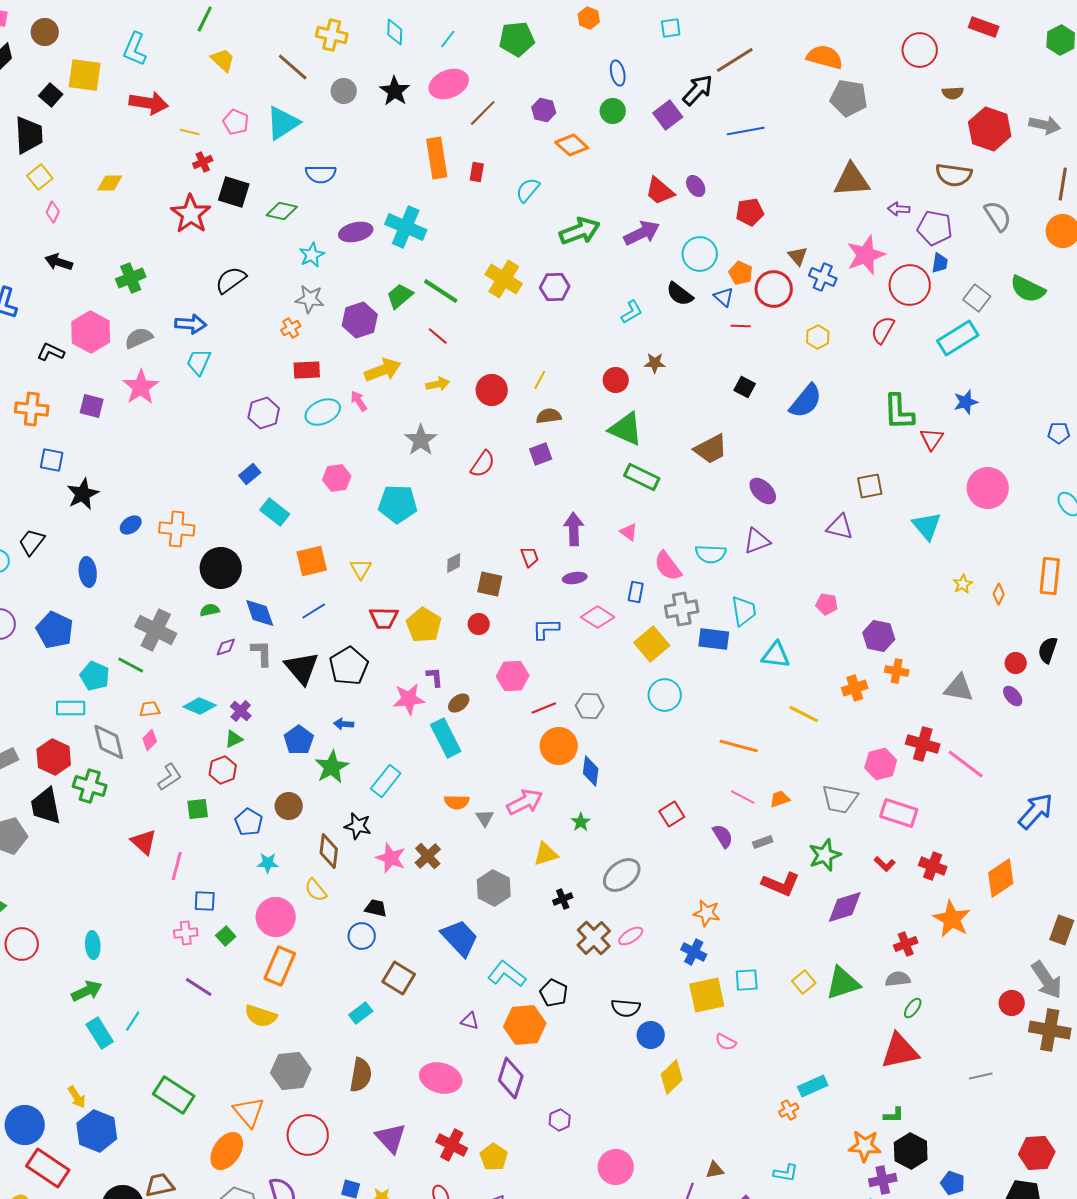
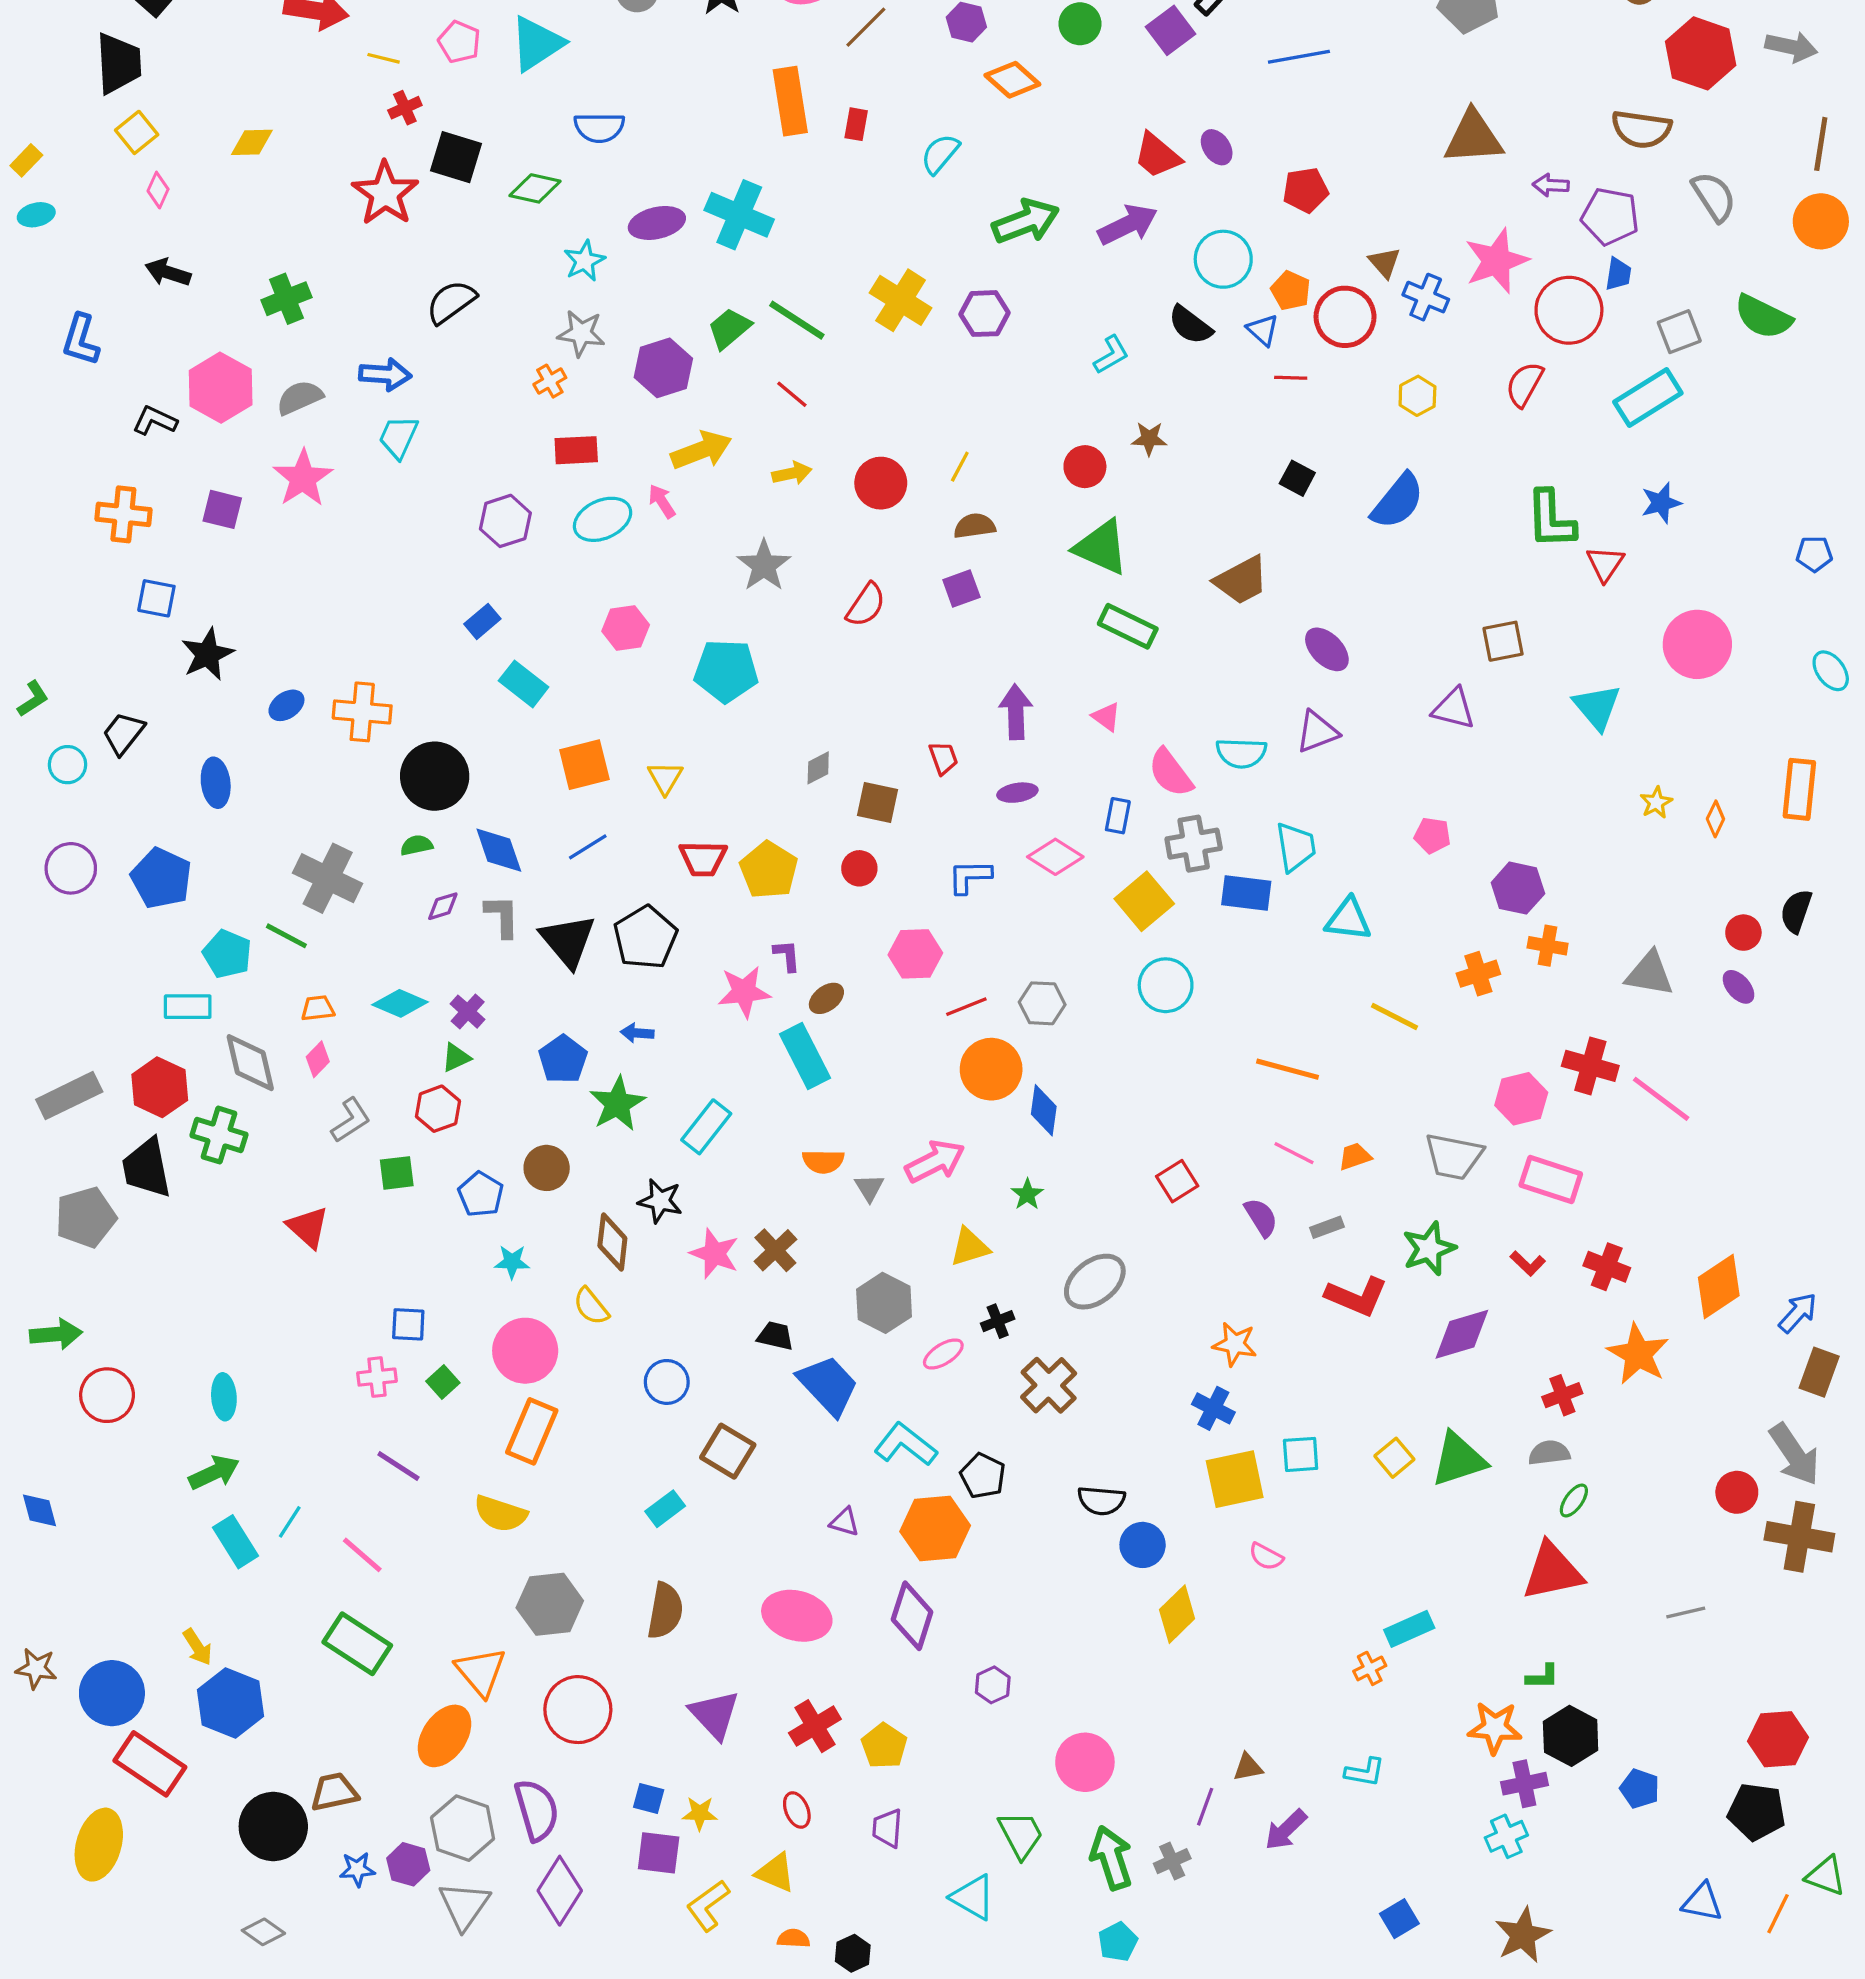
gray square: (977, 298) -> (1679, 332), turned 32
blue arrow: (1036, 811) -> (1798, 1313), moved, size x0.7
pink line: (177, 866) -> (362, 1555), moved, turned -64
black trapezoid: (376, 908) -> (775, 1336), moved
pink ellipse: (631, 936) -> (943, 1354), moved
red cross: (452, 1145) -> (815, 1726), turned 32

